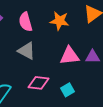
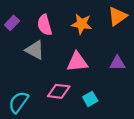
gray triangle: (27, 51) -> (35, 50), moved
pink triangle: (70, 56) -> (77, 62), moved

